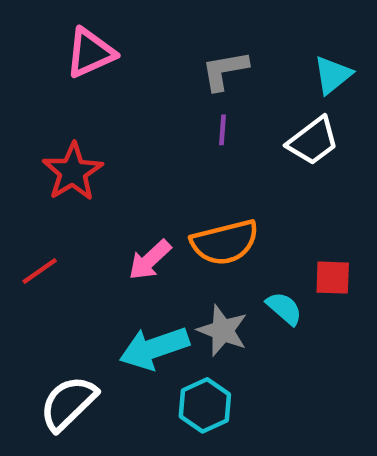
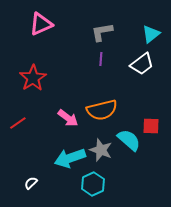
pink arrow: (150, 260) -> (68, 118), turned -100
cyan semicircle: (284, 308) -> (129, 140), size x1.4
white semicircle: (68, 403) -> (31, 183), size x0.5

